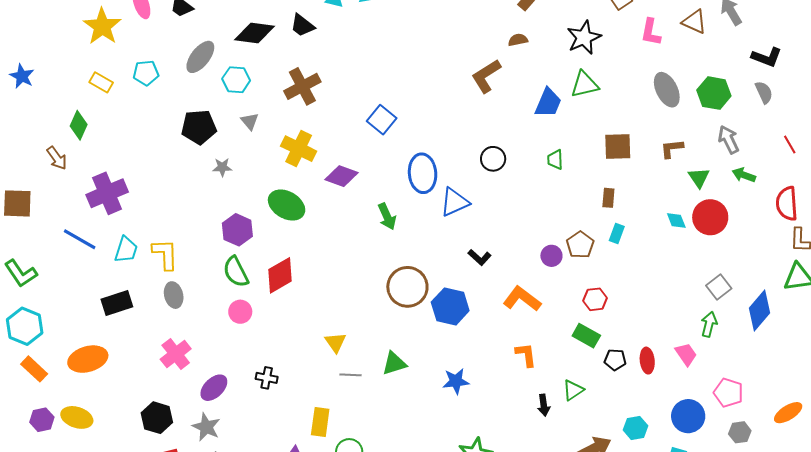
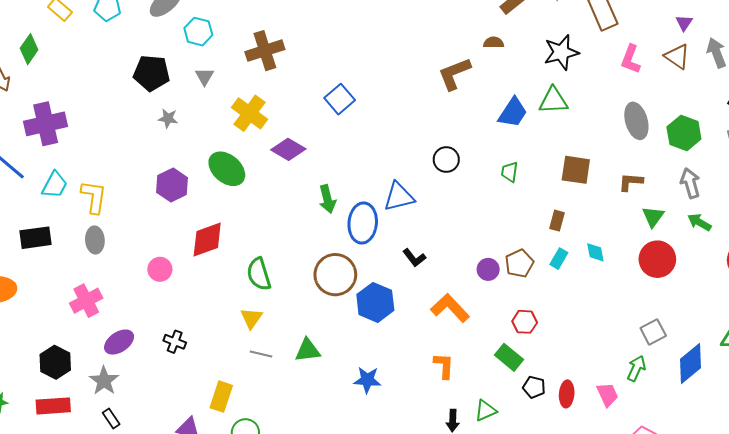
blue ellipse: (423, 173) -> (363, 223), moved
cyan diamond: (676, 220) -> (595, 252), moved
green semicircle: (236, 272) -> (259, 274), moved

